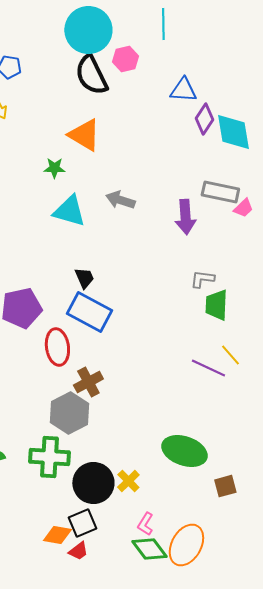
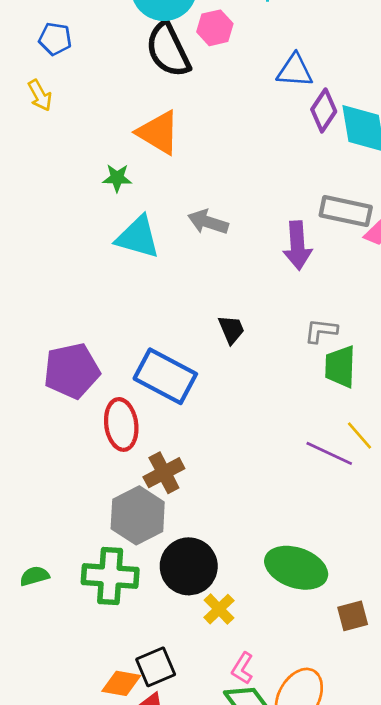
black trapezoid: (84, 278) -> (231, 329), moved
black circle: (93, 483) -> (189, 566), moved

